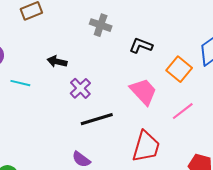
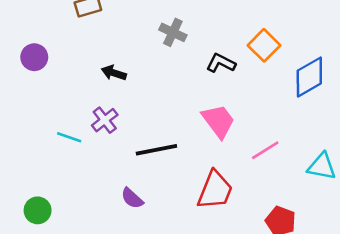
orange square: (179, 69) -> (264, 45), moved
cyan line: (20, 83) -> (69, 137), moved
purple cross: (80, 88) -> (105, 120), moved

